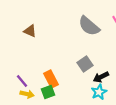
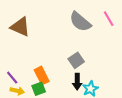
brown triangle: (30, 31) -> (20, 27), size x1.5
black arrow: (101, 77) -> (77, 82), moved, turned -63

